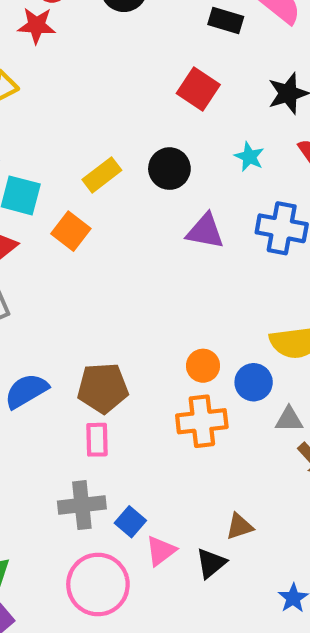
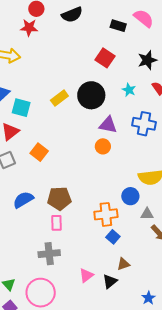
black circle: (169, 169) -> (91, 95), size x1.4
orange square: (71, 231) -> (39, 152), moved
orange circle: (203, 366) -> (103, 146), moved
blue square: (130, 522) -> (113, 237), moved
pink circle: (98, 585) -> (41, 293), moved

